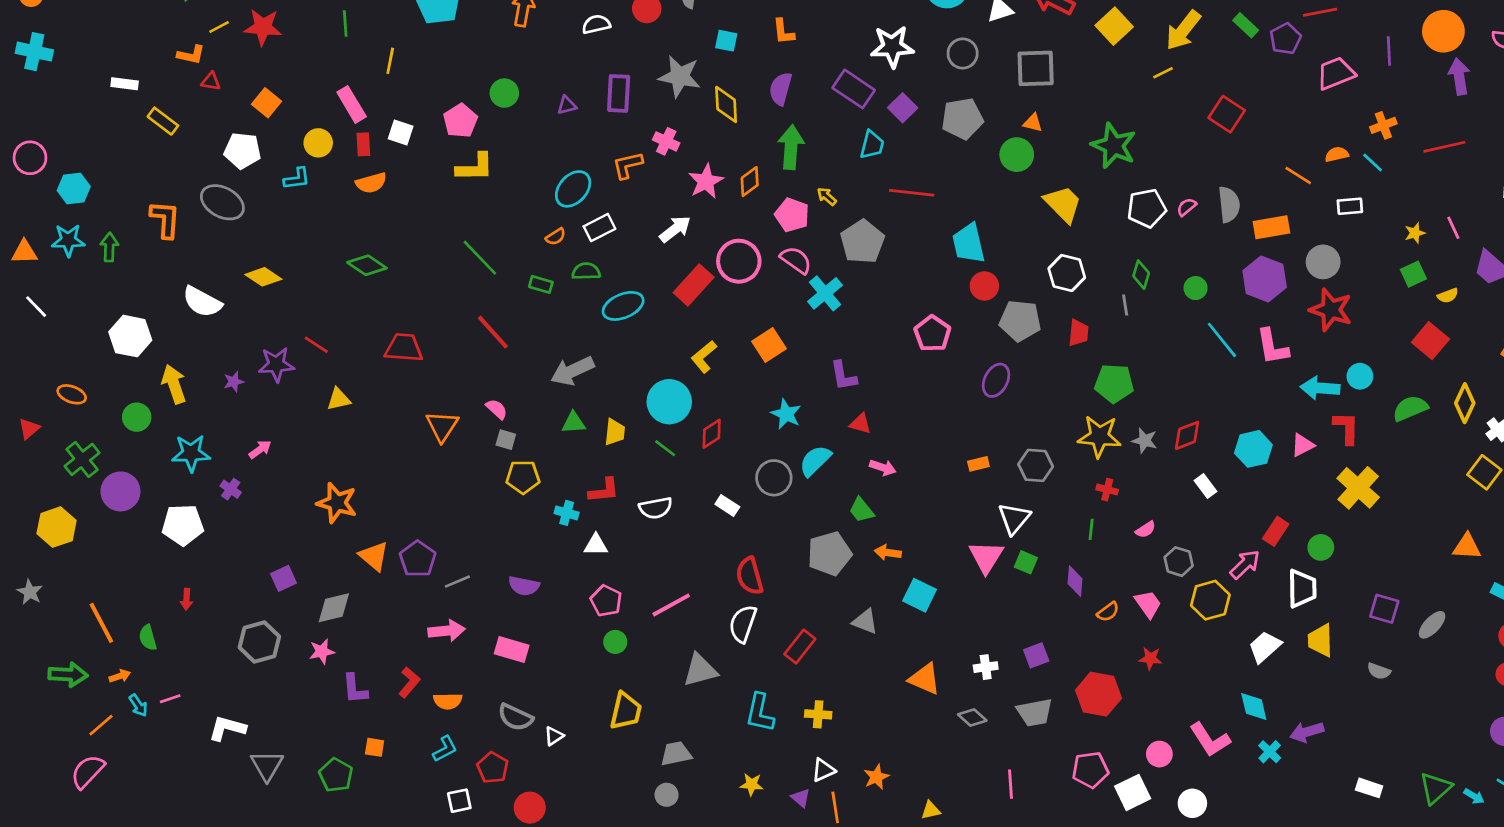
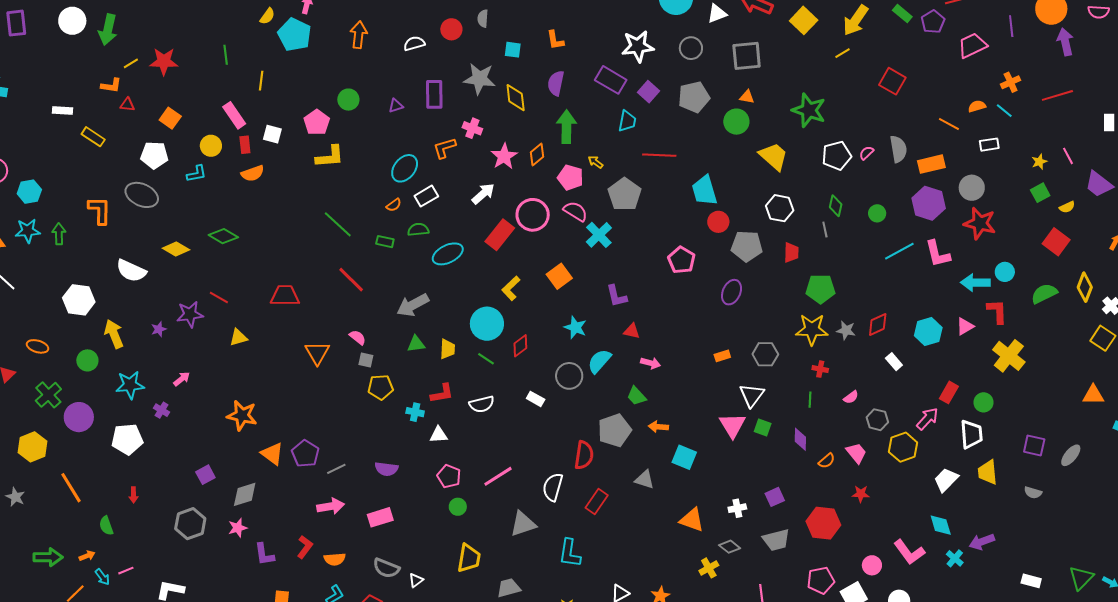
green diamond: (367, 265) -> (223, 236), moved
cyan line: (1222, 340) -> (899, 251), turned -76
red semicircle: (750, 576) -> (584, 455), moved, turned -152
orange line: (101, 623) -> (71, 488), moved
pink rectangle: (512, 650) -> (380, 517), turned -30
yellow cross: (818, 714) -> (709, 568), moved, turned -30

